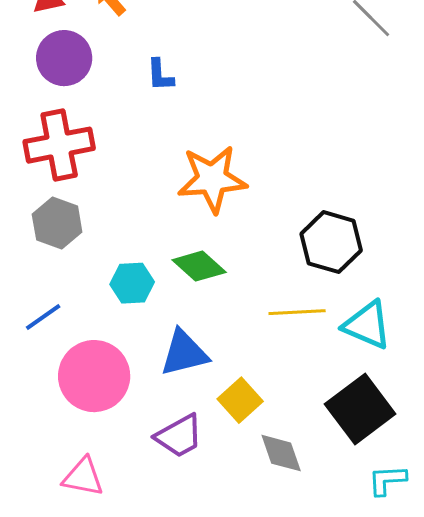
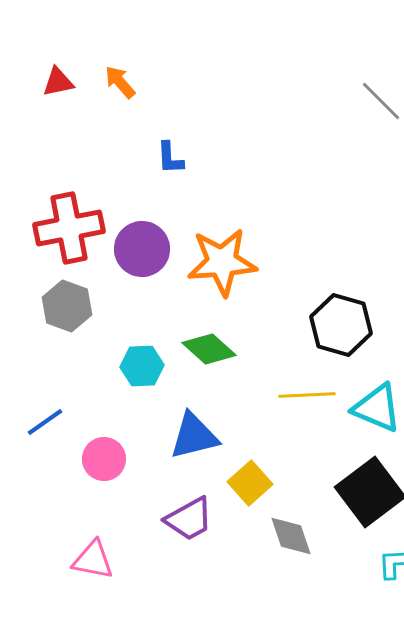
purple circle: (64, 58) -> (142, 249), moved
blue line: (43, 317) -> (45, 422), moved
pink circle: (94, 376) -> (104, 459), size x0.6

